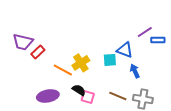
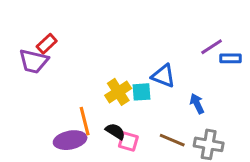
blue triangle: (125, 50) -> (163, 76), moved
red rectangle: (38, 52) -> (47, 44), moved
cyan square: (110, 60) -> (142, 92), moved
orange line: (63, 70) -> (85, 121), moved, turned 48

